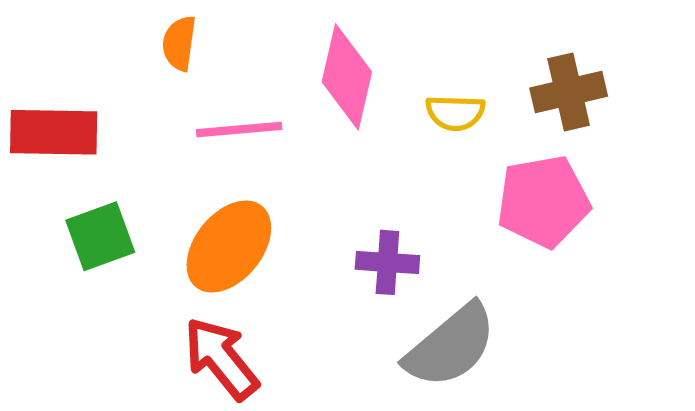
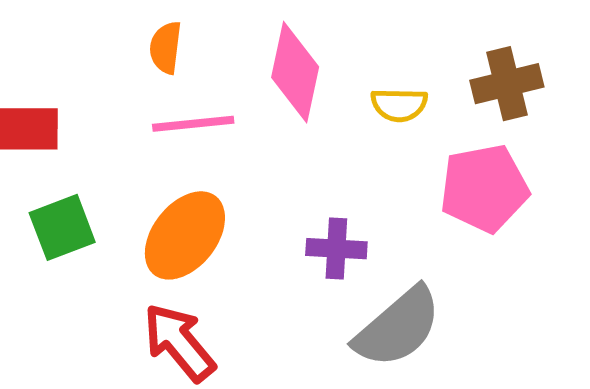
orange semicircle: (179, 43) -> (166, 48), moved

